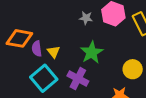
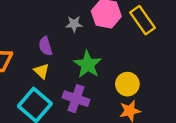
purple semicircle: (37, 49) -> (45, 46), moved
yellow circle: (133, 69) -> (127, 84), moved

